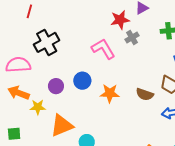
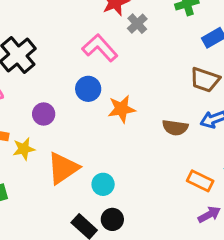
blue circle: (82, 81) -> (88, 89), moved
brown semicircle: (145, 94) -> (175, 128), moved

